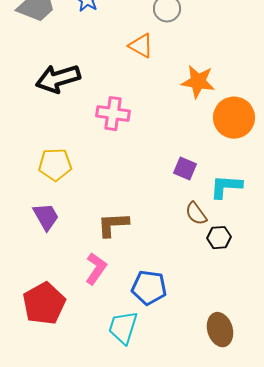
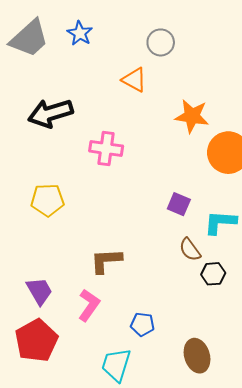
purple trapezoid: (46, 217) -> (39, 291), moved
blue pentagon: (149, 288) -> (142, 324), size x0.7
brown ellipse: (220, 330) -> (197, 356), moved

